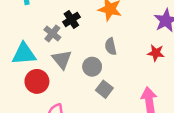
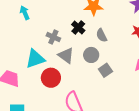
black cross: (71, 20) -> (78, 27), moved
gray square: (104, 89) -> (105, 70), turned 32

